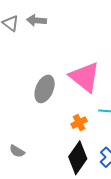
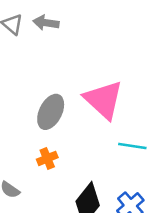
orange cross: (79, 123) -> (47, 158), moved

